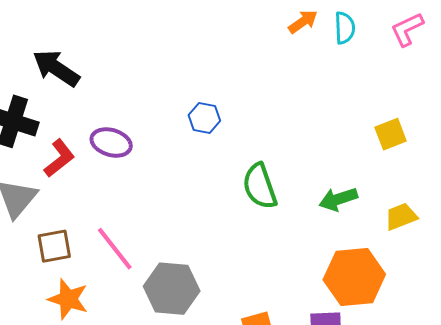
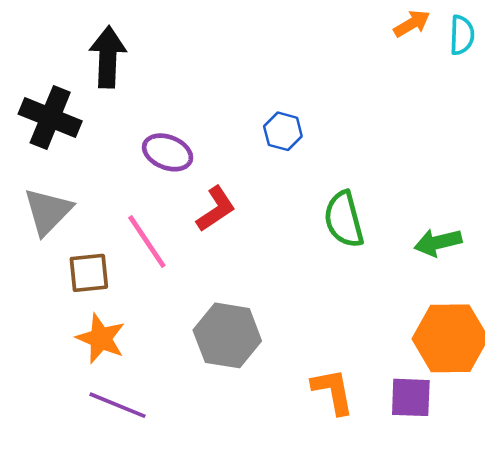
black arrow: (56, 68) -> (108, 57), turned 54
red L-shape: (59, 158) -> (216, 209), moved
pink line: (115, 249) -> (147, 242), moved

